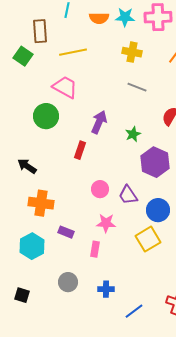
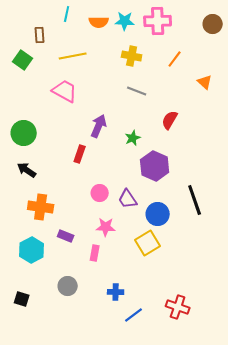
brown rectangle: (40, 31) -> (40, 35), size x0.7
green circle: (46, 116) -> (24, 133), moved
blue cross: (106, 289) -> (116, 292), moved

